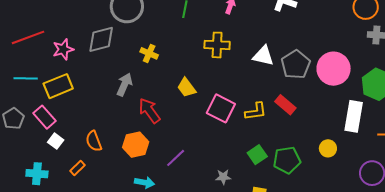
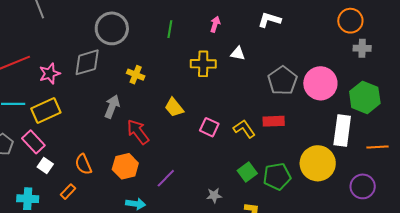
white triangle: (263, 56) -> (238, 53), moved, size x0.7
red rectangle: (285, 105) -> (274, 121), turned -40
pink square: (221, 108) -> (209, 127), size x0.7
yellow L-shape: (256, 111) -> (244, 129), turned -115
yellow circle: (328, 148) -> (318, 163), size x2.0

